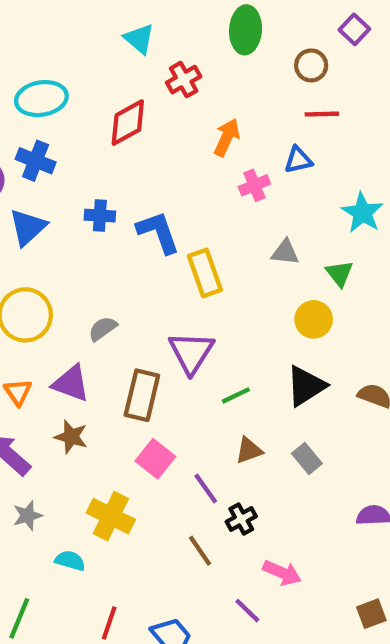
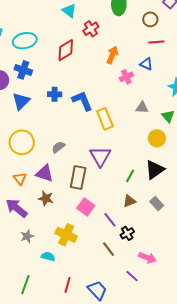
blue triangle: (298, 160) -> (146, 64), turned 40
green line: (236, 395) -> (130, 176), moved, turned -32

